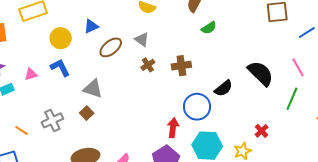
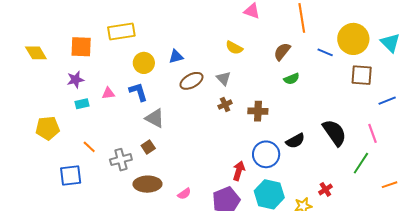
gray triangle: (93, 89) -> (155, 118), moved
brown square: (87, 113) -> (148, 147), moved
gray cross: (52, 120) -> (121, 160), moved

